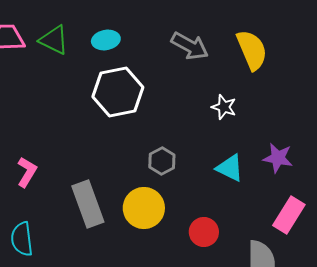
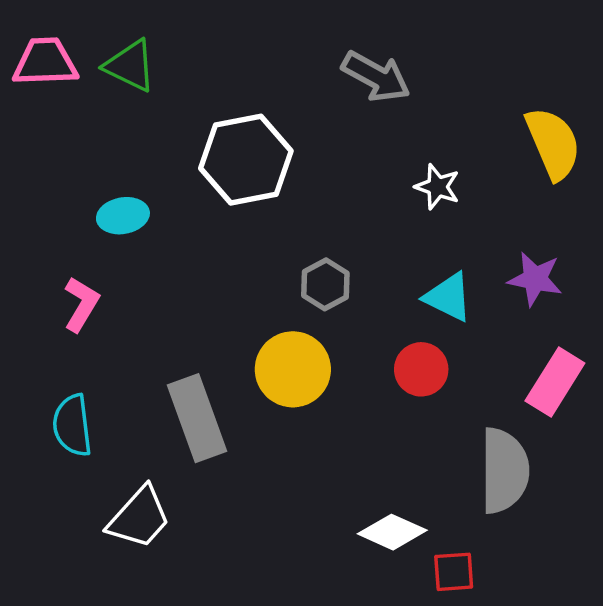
cyan ellipse: (106, 40) -> (123, 216), moved
yellow semicircle: (252, 50) -> (553, 143), moved
gray rectangle: (88, 204) -> (197, 418), moved
red circle: (204, 232) -> (421, 369), moved

